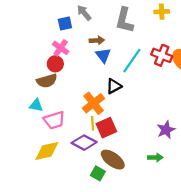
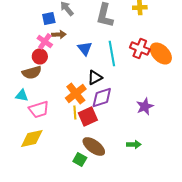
brown arrow: (97, 40) -> (59, 34), moved
cyan line: (132, 61) -> (112, 53), turned -45
purple star: (166, 130) -> (145, 106), moved
purple diamond: (84, 143) -> (102, 97), moved, turned -45

